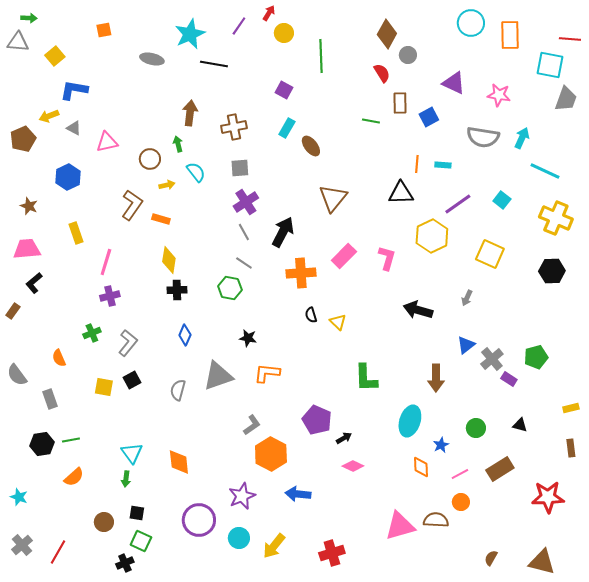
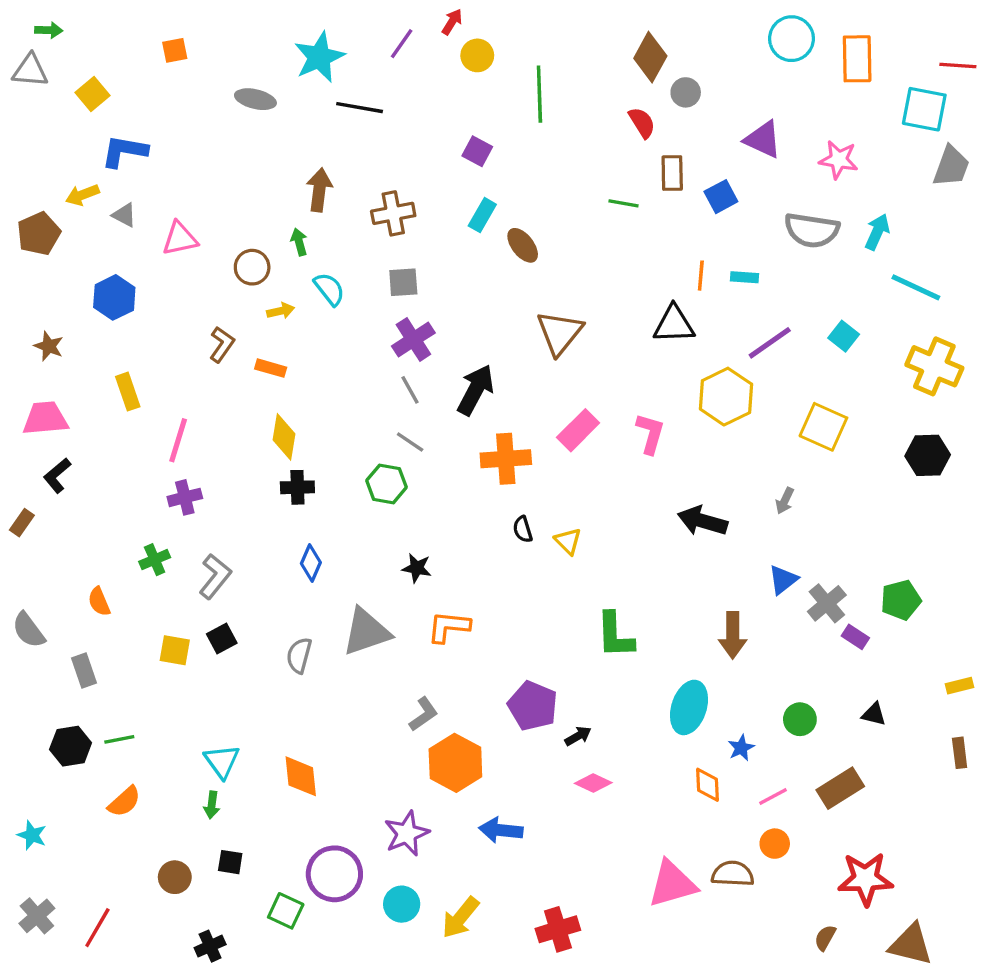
brown L-shape: (132, 205) -> (222, 344), size x0.7
red star: (548, 497) -> (865, 879), moved
green square: (141, 541) -> (286, 911), moved

